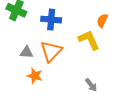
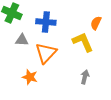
gray triangle: (27, 52) -> (22, 40), moved
gray arrow: (91, 85) -> (85, 77), moved, turned -128

